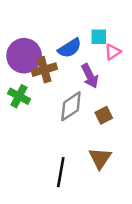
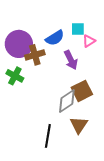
gray diamond: (71, 106) -> (67, 101), moved
brown square: (104, 115) -> (82, 91), size x1.5

